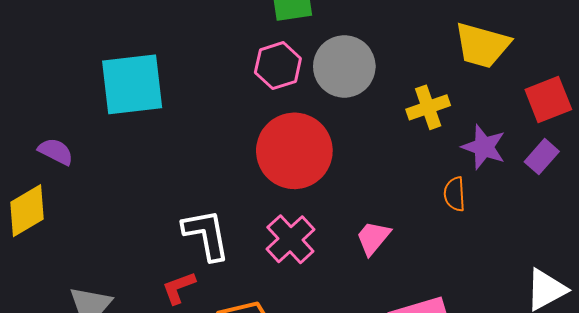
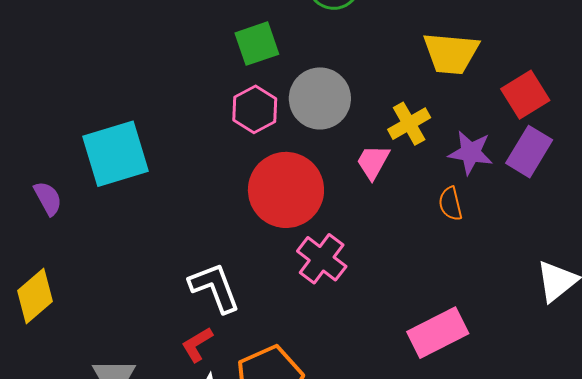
purple semicircle: (56, 151) -> (48, 198), moved, turned 45
purple rectangle: (542, 157) -> (529, 152), size x1.4
pink trapezoid: (373, 238) -> (373, 162), moved
pink cross: (290, 239) -> (322, 259), moved

